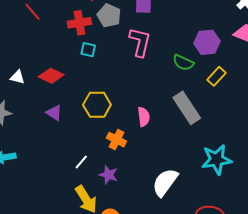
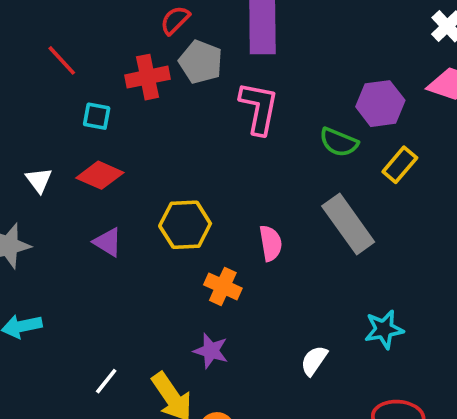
cyan square: (88, 50) -> (97, 116), moved
white triangle: (17, 77) -> (39, 180), turned 42
cyan star: (217, 160) -> (384, 329), moved, size x0.7
white line: (81, 162) -> (106, 381), moved
white semicircle: (165, 182) -> (314, 361), size x0.6

